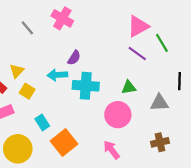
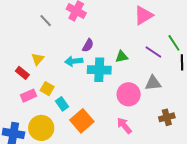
green line: (162, 43) -> (174, 43), moved
purple line: (137, 53) -> (153, 52), moved
green triangle: (129, 87) -> (122, 57), moved
yellow square: (27, 91) -> (47, 89), moved
gray triangle: (159, 103) -> (153, 83), moved

